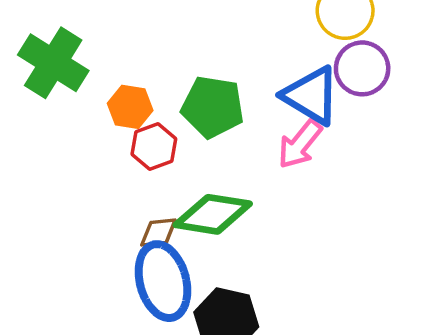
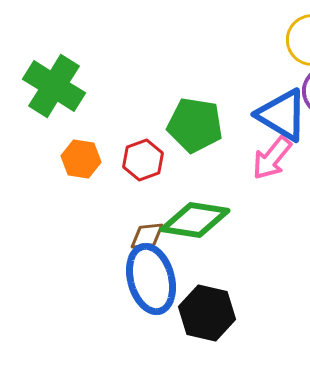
orange hexagon: (130, 107) -> (81, 159), moved

